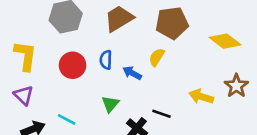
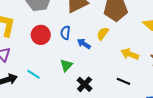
yellow arrow: (201, 97) -> (130, 54), moved
black line: (161, 114) -> (123, 81), moved

